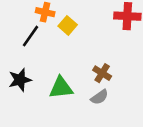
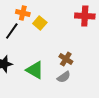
green triangle: (61, 88) -> (35, 70), turned 36

